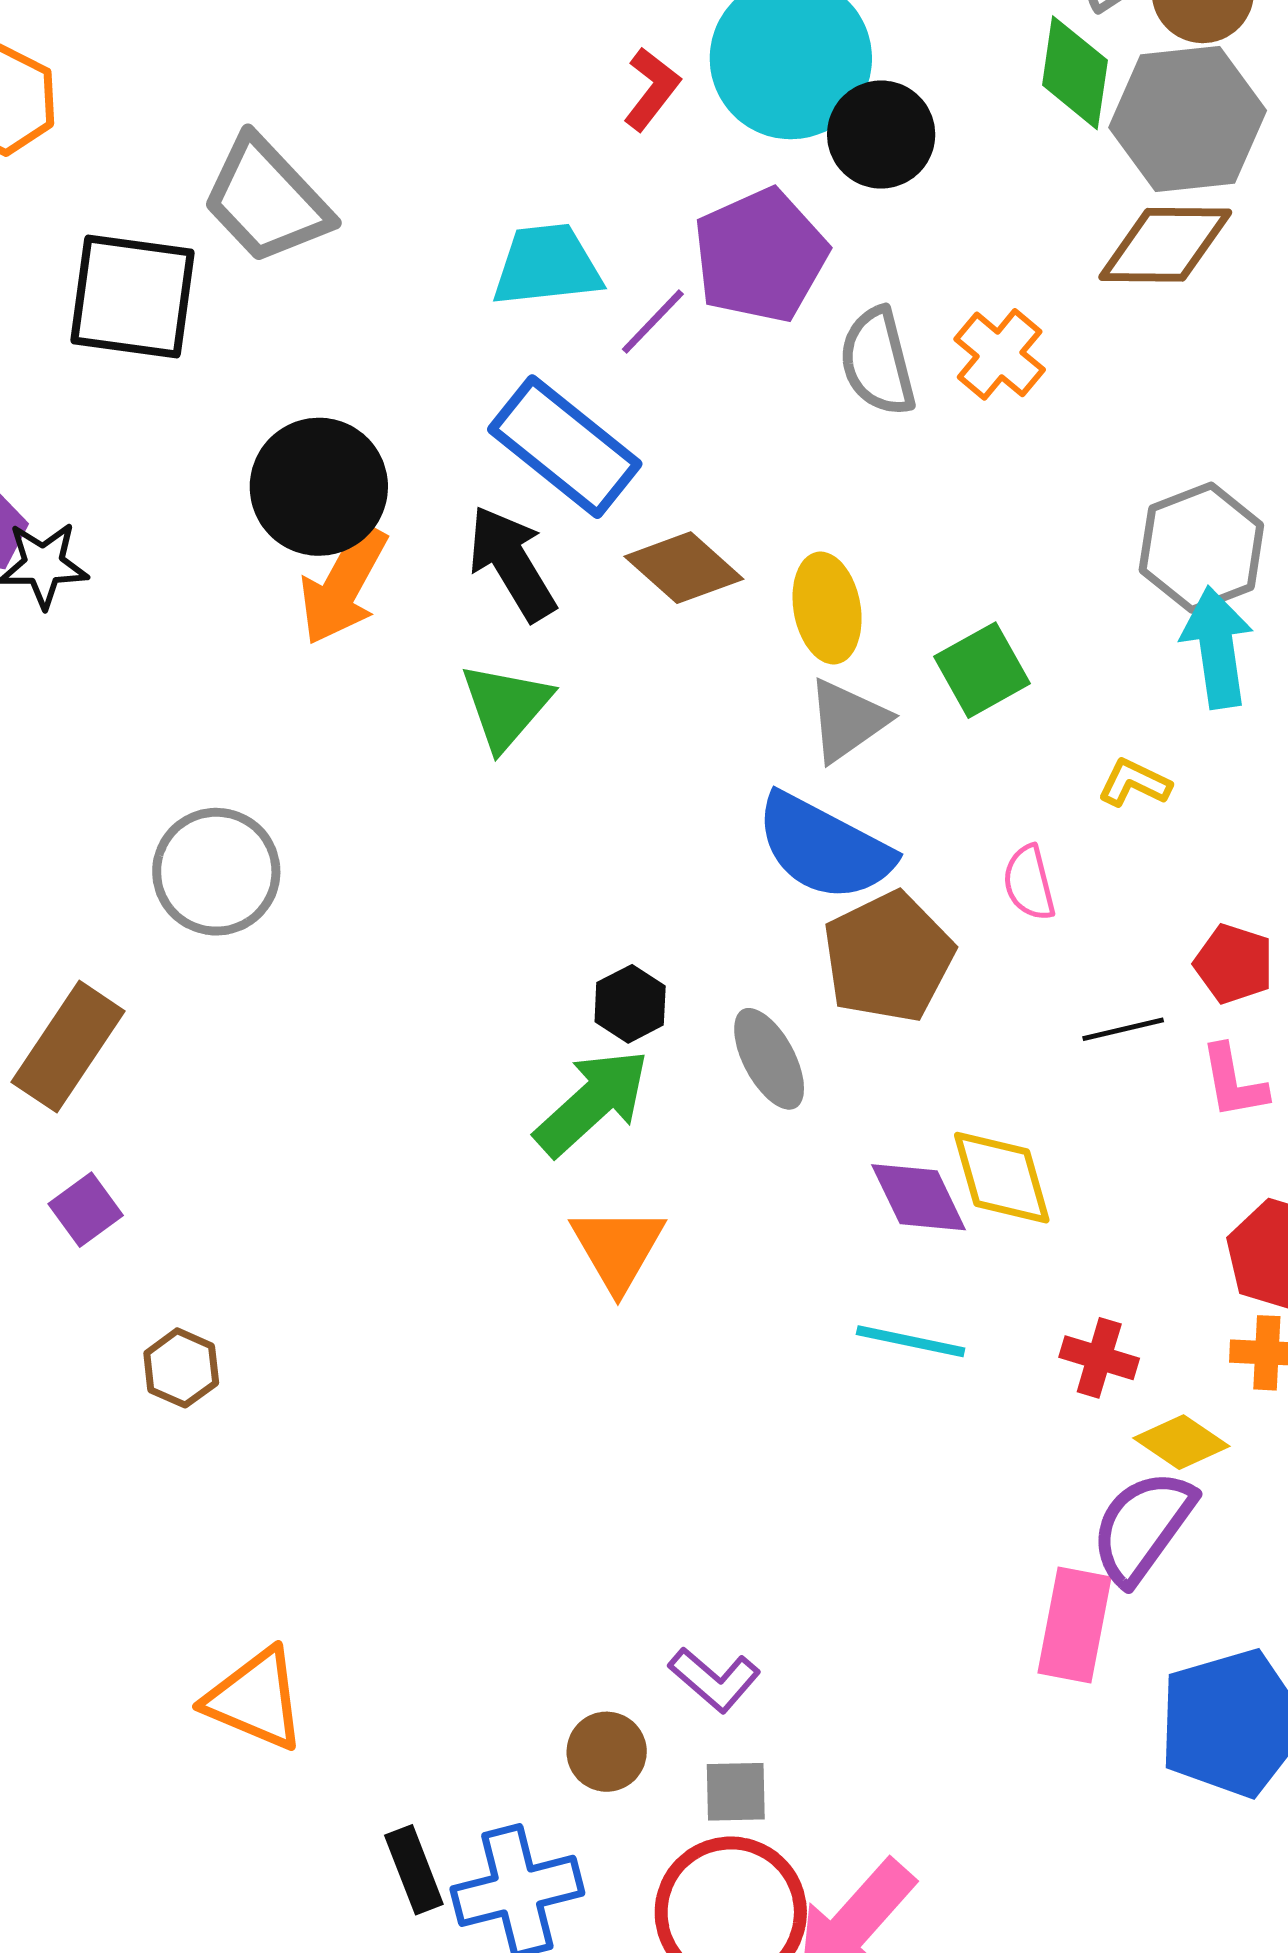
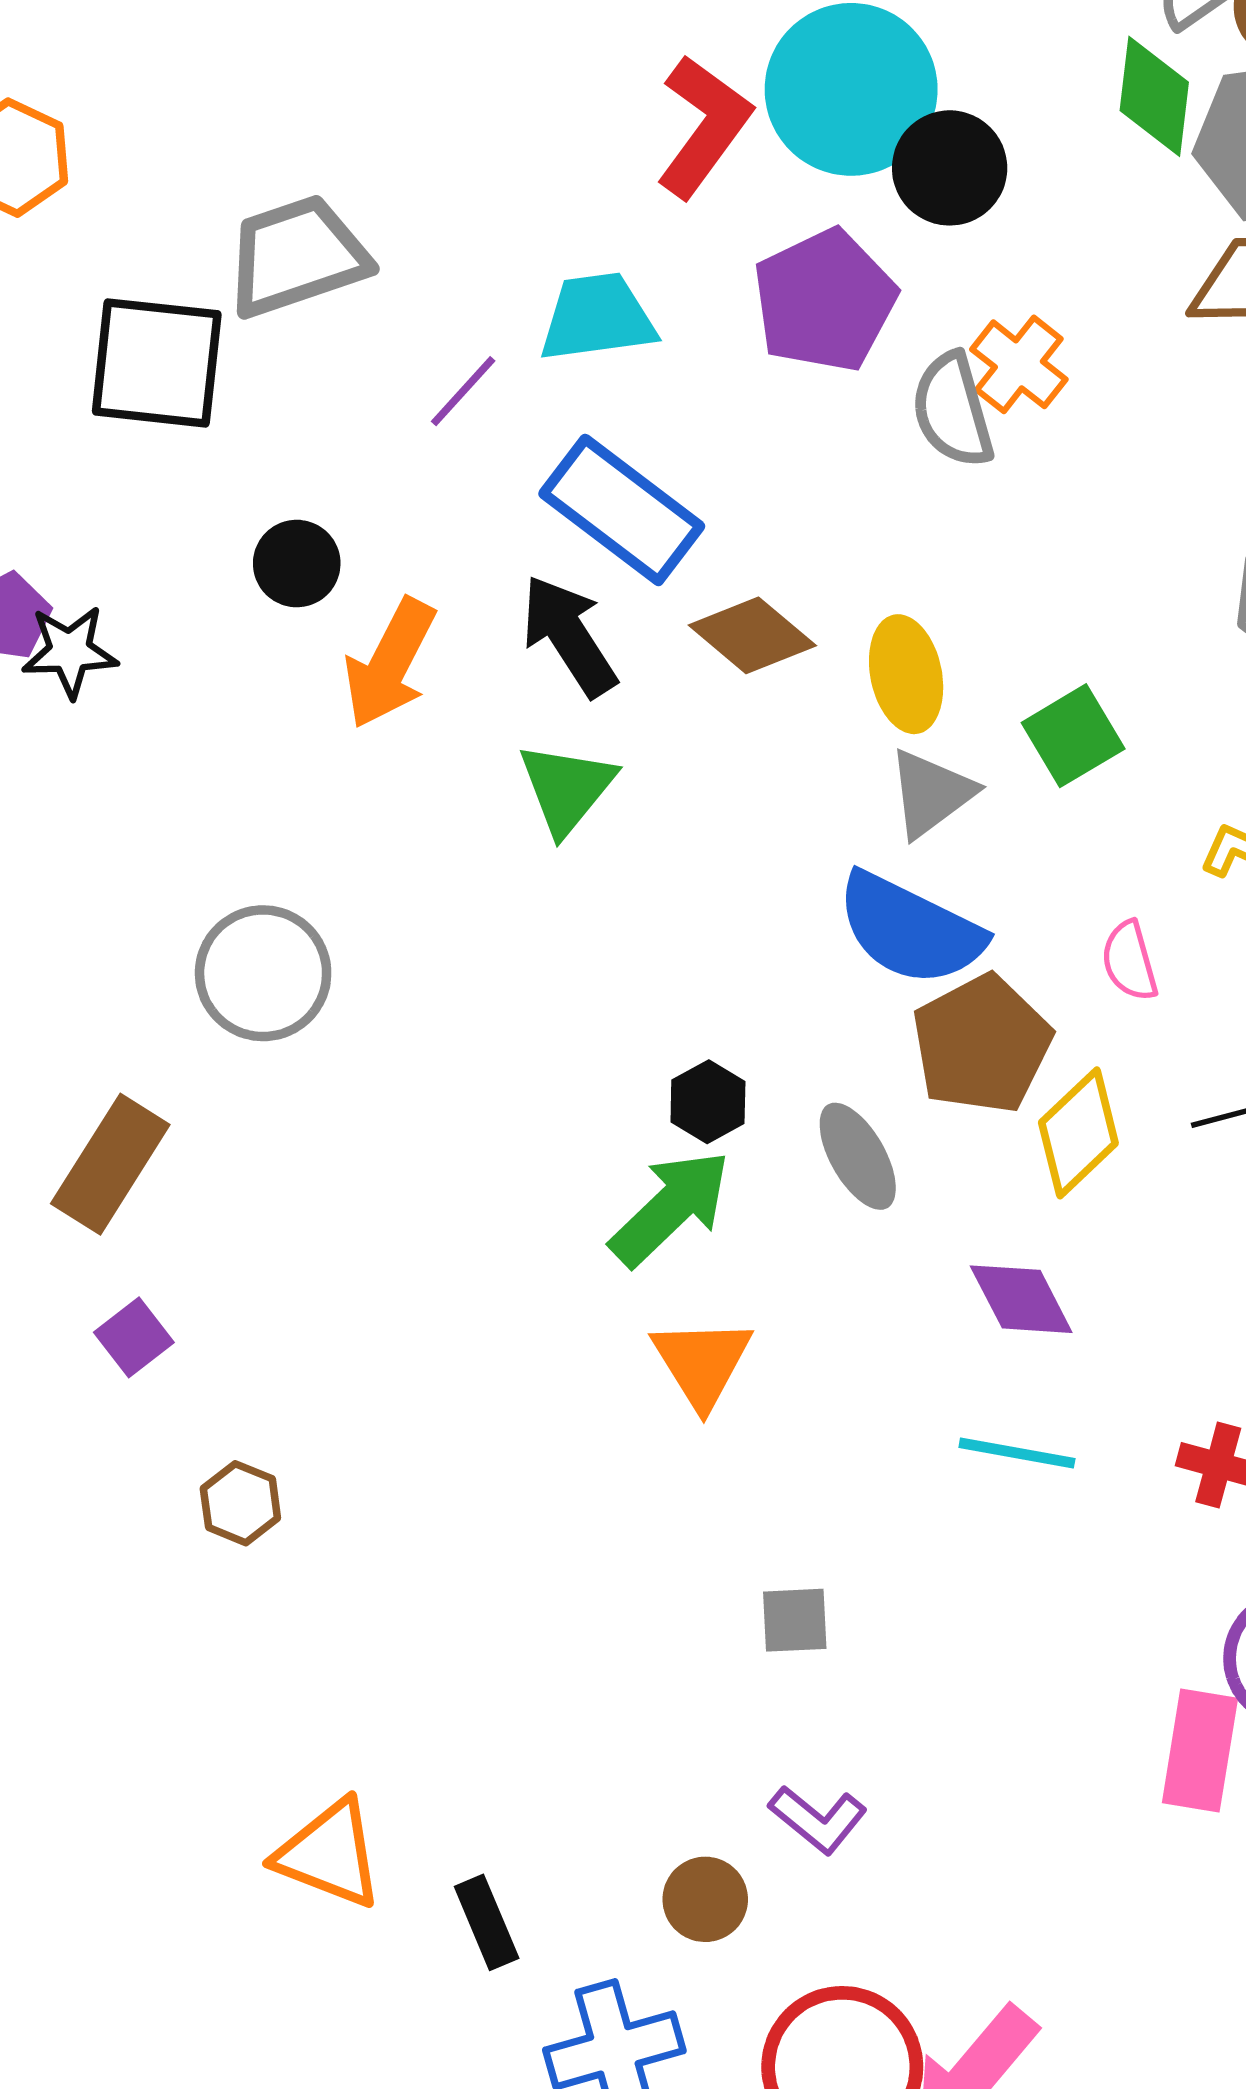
red L-shape: (652, 89) -> (704, 126), size x1.6
gray trapezoid: (266, 200) -> (297, 256), turned 116
purple line: (653, 322) -> (463, 391), moved
orange cross: (1000, 354) -> (1019, 364), moved
black circle: (319, 487) -> (297, 564), moved, size x0.6
yellow diamond: (1002, 1178) -> (1078, 1133), moved, turned 64
gray square: (736, 1792) -> (795, 1620), moved
black rectangle: (414, 1870) -> (487, 1922), moved

